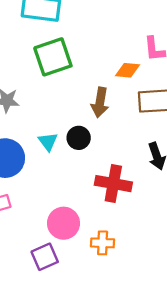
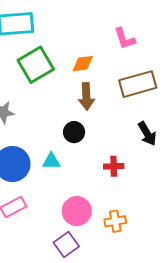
orange diamond: (127, 70) -> (83, 64), moved
cyan triangle: (48, 142) -> (51, 161), moved, turned -42
red cross: (113, 184) -> (114, 166), size x0.6

